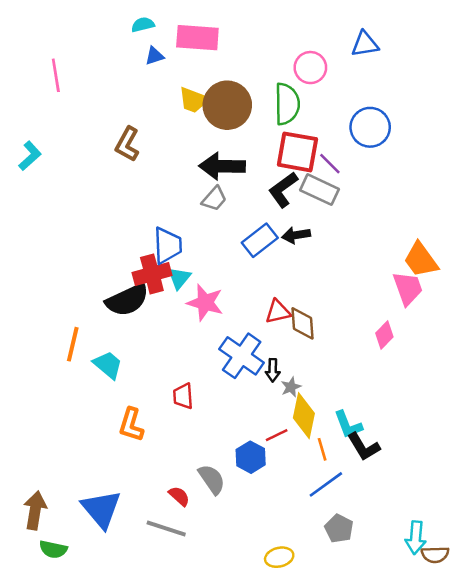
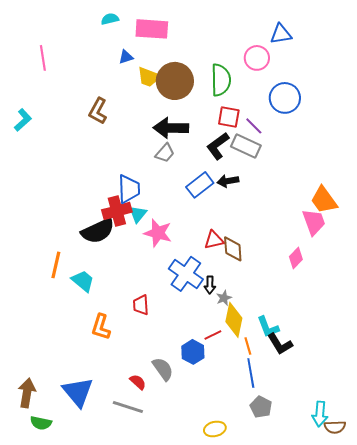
blue triangle: (155, 56) -> (126, 57), moved
pink circle: (310, 68) -> (257, 58), moved
red square: (297, 152) -> (229, 117), size x0.7
blue line: (326, 484) -> (251, 373), turned -64

